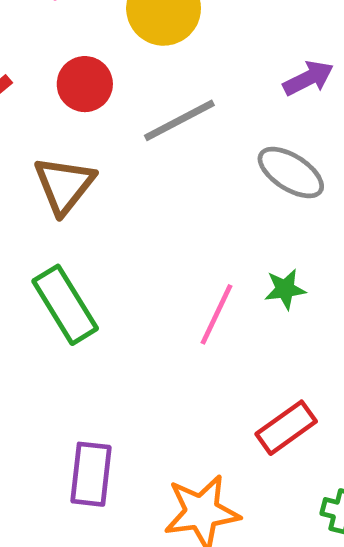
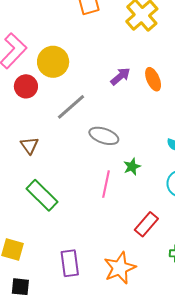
red circle: (85, 84) -> (26, 86), moved
gray ellipse: (291, 173) -> (104, 136), moved
brown triangle: (64, 185) -> (29, 145), size x0.7

